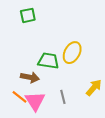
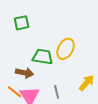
green square: (28, 15) -> (22, 23), moved

